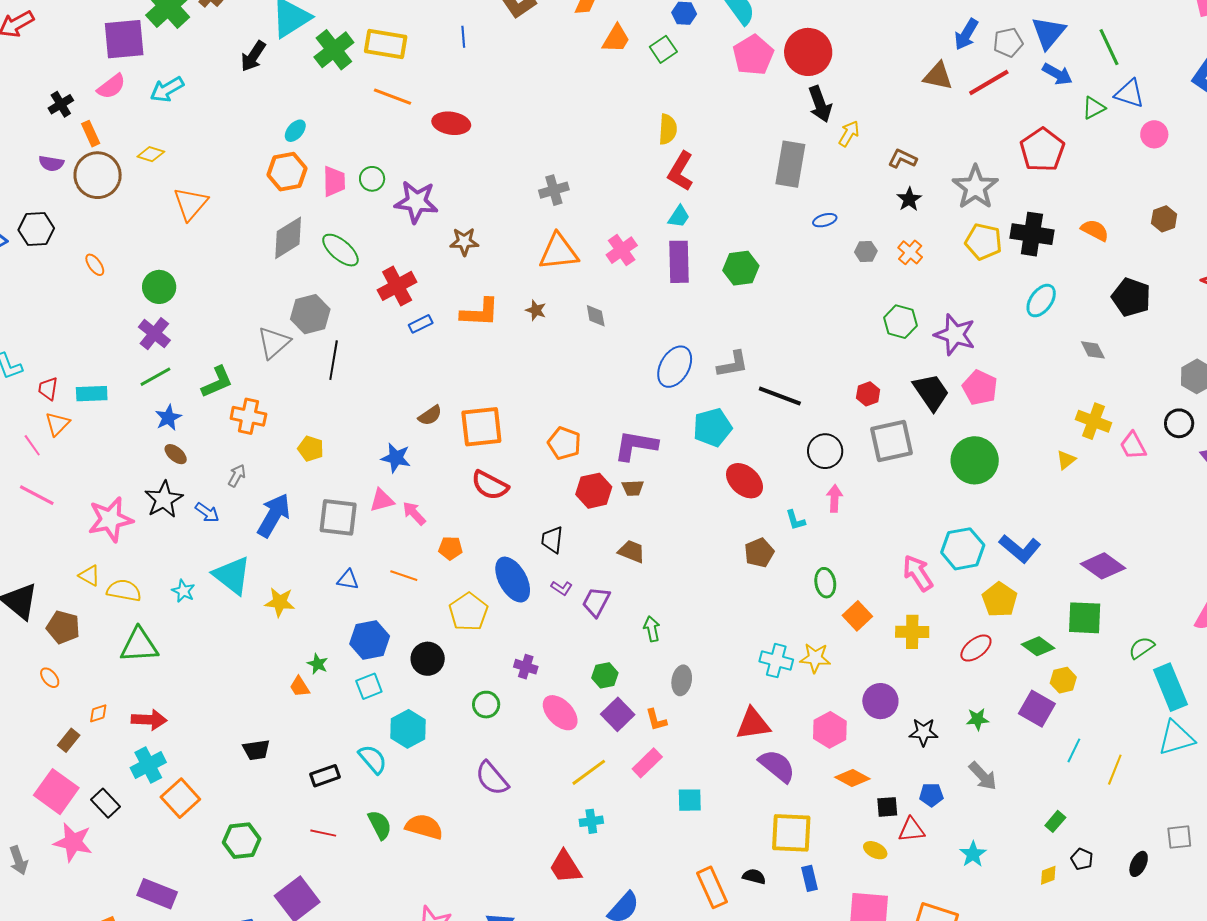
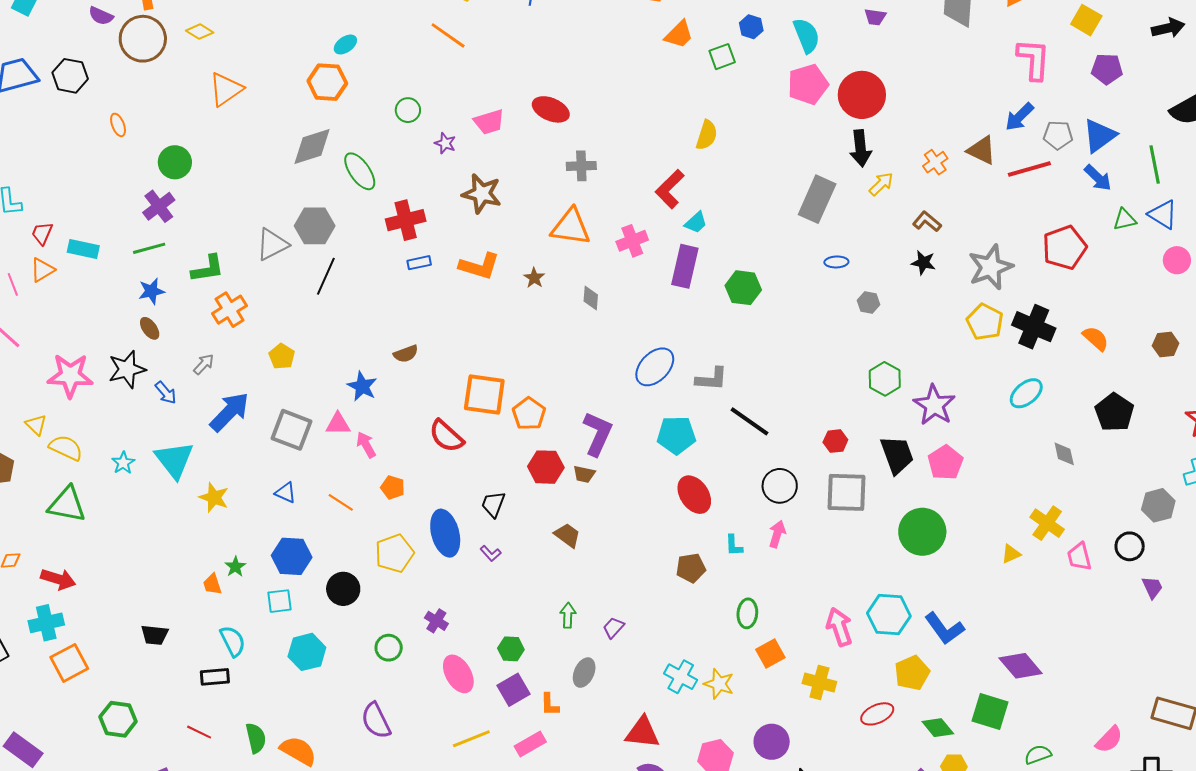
red ellipse: (451, 123) -> (551, 109), moved
red L-shape: (681, 171) -> (670, 189), moved
pink trapezoid: (334, 181) -> (489, 122), moved, turned 60
black star: (909, 199) -> (923, 263), turned 30
purple star: (416, 202) -> (445, 143), size x0.5
brown star: (464, 242) -> (482, 194), size x1.4
orange cross: (910, 252) -> (935, 162), moved
orange cross: (248, 416) -> (230, 310), turned 32
orange square: (481, 427) -> (484, 395), moved
purple L-shape: (636, 446) -> (598, 434), turned 90
purple trapezoid: (596, 602) -> (613, 628), moved, size x0.7
cyan semicircle: (373, 759) -> (233, 641), moved

